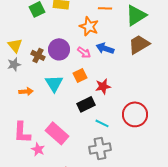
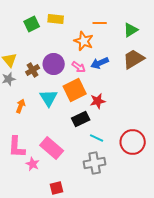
green triangle: (136, 15) -> (131, 30), size x0.7
blue arrow: (105, 48) -> (100, 63), turned -42
brown cross: (38, 55) -> (33, 70), turned 32
orange square: (80, 75) -> (75, 90), size x1.6
orange arrow: (26, 91) -> (21, 106), turned -64
red circle: (135, 114) -> (133, 142), moved

